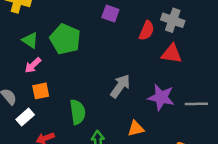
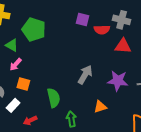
purple square: (110, 14) -> (82, 19), moved
red semicircle: (147, 31) -> (102, 30), turned 70
green pentagon: (65, 39) -> (34, 30), moved
orange square: (41, 91) -> (23, 84), turned 32

